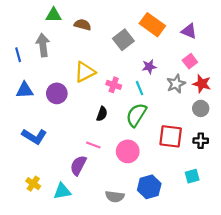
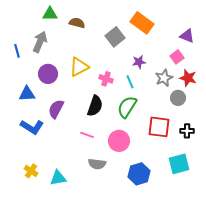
purple triangle: (189, 31) -> (187, 36), moved
gray arrow: (43, 45) -> (40, 42), turned 30
blue triangle: (25, 90) -> (27, 94), moved
purple circle: (57, 93) -> (48, 74), moved
gray circle: (201, 108) -> (178, 98), moved
black semicircle: (102, 114) -> (95, 106), size x1.5
purple semicircle: (78, 165) -> (56, 109), moved
cyan square: (192, 176) -> (179, 164), size x1.5
gray semicircle: (115, 197) -> (97, 164), moved

